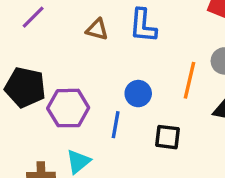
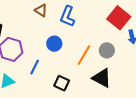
blue circle: (138, 94) -> (54, 44), moved

